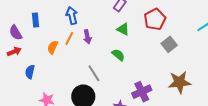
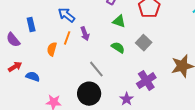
blue arrow: (72, 16) -> (67, 15), turned -30
gray square: (169, 44) -> (144, 43), moved
red arrow: (14, 52) -> (15, 67), moved
blue semicircle: (30, 72) -> (33, 76), turned 104

